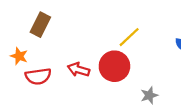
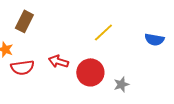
red circle: (114, 66) -> (90, 72), moved

